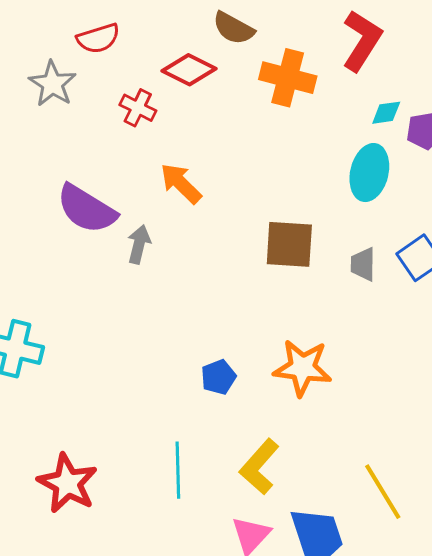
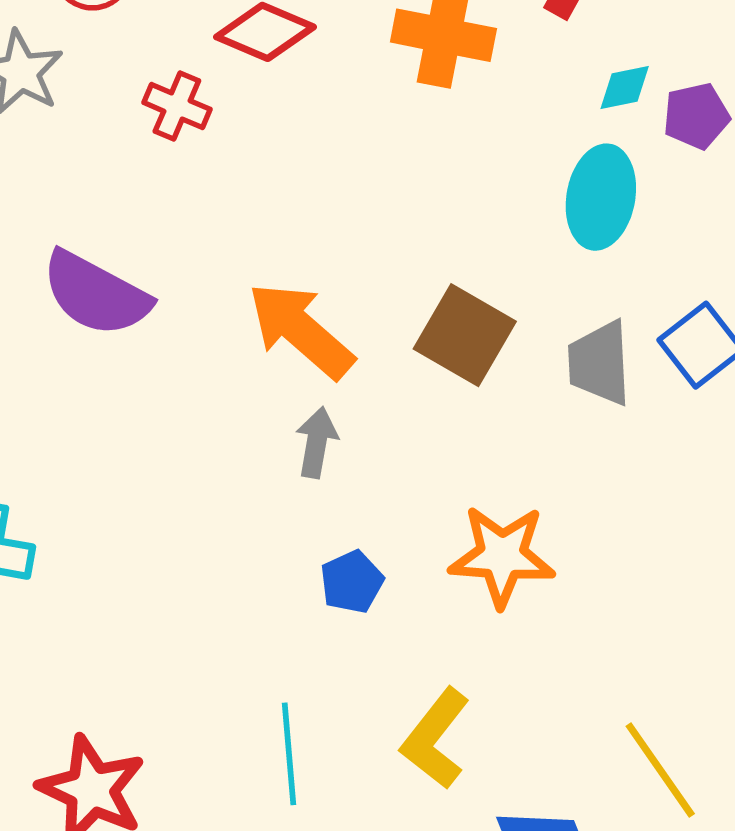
orange arrow: (181, 183) -> (301, 330), moved, size x1.4
gray arrow: (139, 244) -> (317, 442), moved
brown square: (289, 244) -> (465, 335), turned 30
gray trapezoid: (363, 264) -> (599, 363), size x1.4

